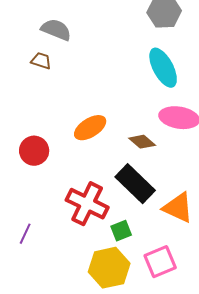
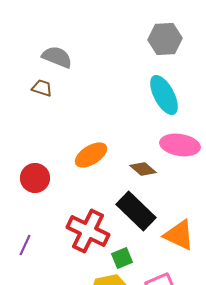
purple line: (25, 234) -> (25, 245), moved

